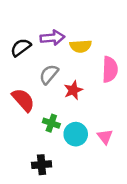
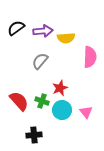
black semicircle: (21, 47) -> (16, 28), moved
red star: (73, 90) -> (60, 88), moved
red semicircle: (23, 100) -> (19, 101), moved

